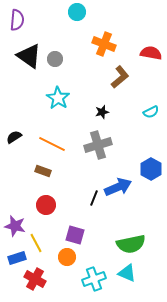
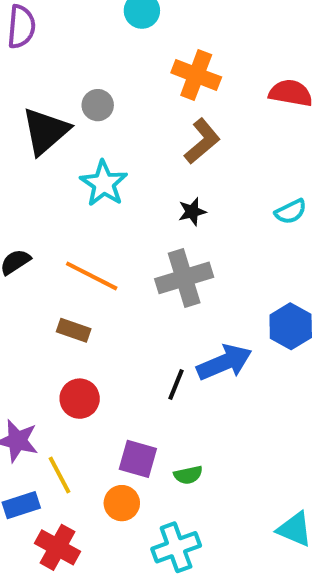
black triangle: (29, 56) -> (45, 131), moved, turned 44
brown L-shape: (120, 77) -> (202, 141), moved
green semicircle: (131, 244) -> (188, 475), moved, size x0.5
cyan triangle: (127, 273) -> (295, 529), moved

